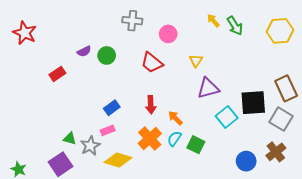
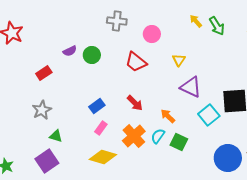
purple triangle: (208, 88) -> (191, 87), turned 40
red arrow: (151, 105) -> (135, 103), turned -42
orange arrow: (175, 118) -> (168, 116), moved
pink rectangle: (108, 130) -> (101, 128), moved, turned -32
gray star: (90, 146) -> (42, 110), moved
blue circle: (246, 161) -> (228, 158), size x1.4

